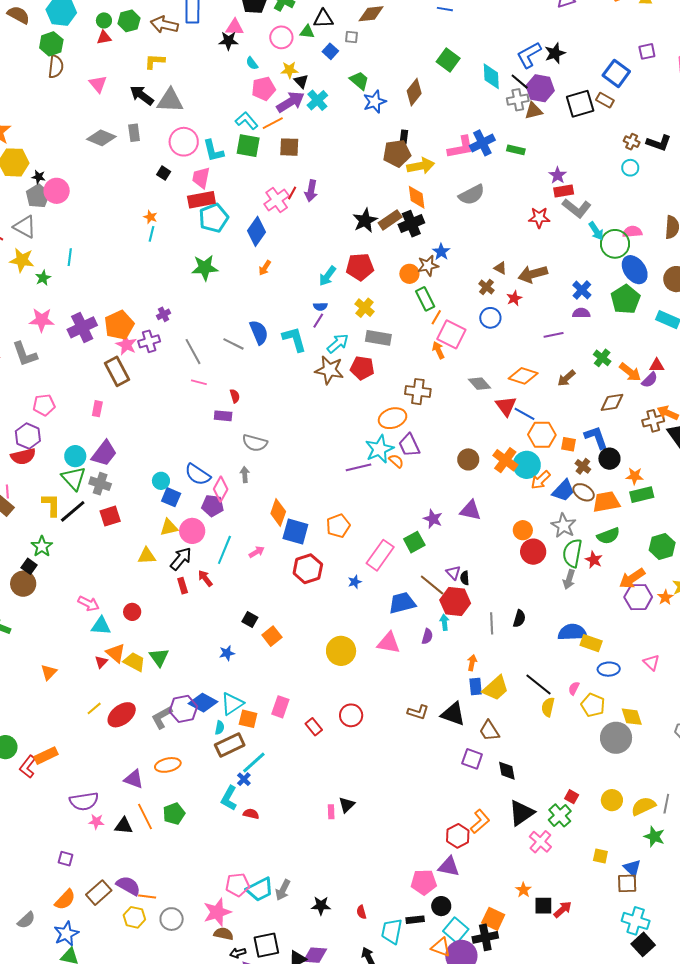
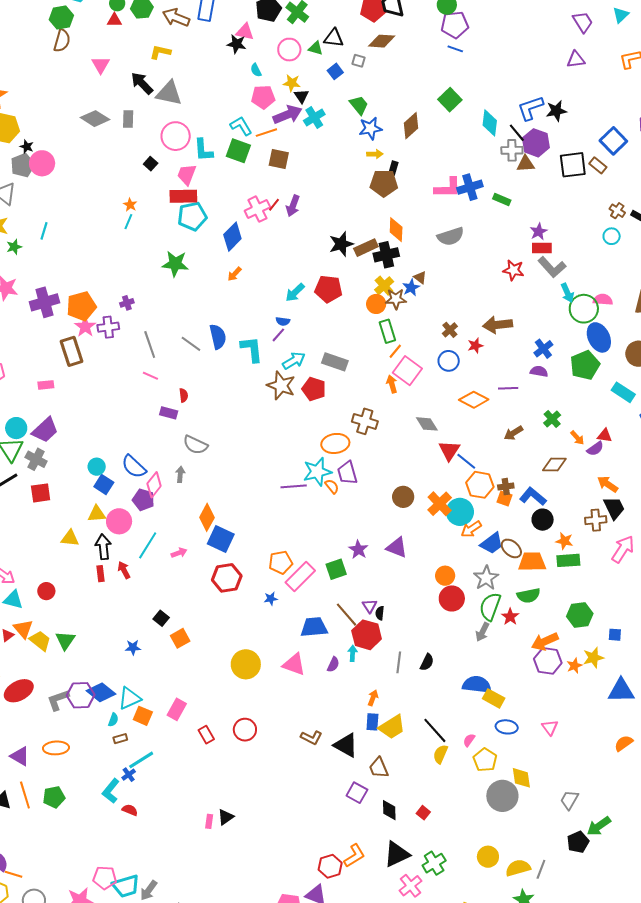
yellow arrow: (421, 166) -> (375, 154), moved, size x0.6
brown triangle: (500, 268) -> (420, 277), moved
yellow cross: (365, 308) -> (384, 286), moved
orange arrow: (630, 372) -> (577, 438), size x0.7
orange diamond: (523, 376) -> (474, 400), moved
pink rectangle: (97, 409) -> (46, 385), turned 63
brown cross: (653, 421) -> (596, 520), moved
blue L-shape: (596, 437) -> (533, 496), turned -40
brown cross: (583, 466) -> (506, 487), moved, turned 35
orange pentagon: (338, 526) -> (281, 562), moved
black arrow: (181, 559) -> (103, 547), turned -55
brown rectangle: (230, 745) -> (120, 739), size x0.5
red square: (572, 797) -> (423, 813), moved

